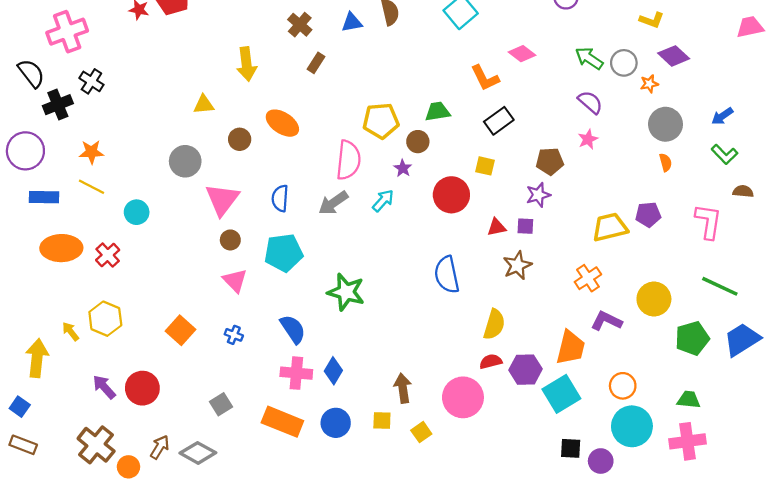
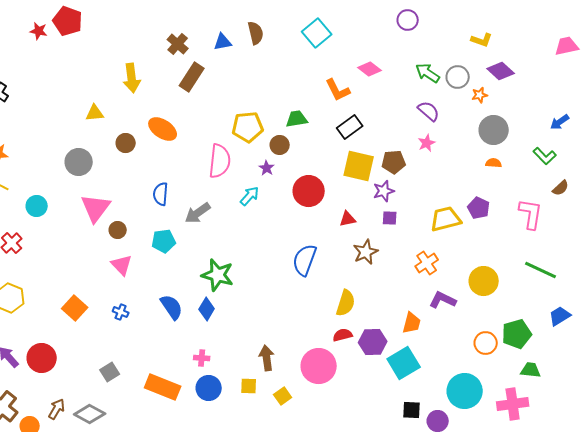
brown rectangle: (316, 63) -> (192, 77), size x1.6
blue arrow: (722, 116) -> (560, 122), moved
orange semicircle: (666, 162) -> (494, 163), turned -70
yellow square: (485, 166) -> (359, 166), moved, size x1.8
brown semicircle: (743, 191) -> (561, 188), turned 132
pink triangle: (222, 199) -> (96, 208), moved
gray arrow: (333, 203) -> (198, 213), moved
purple pentagon: (648, 215) -> (479, 208), turned 30
purple square: (525, 226) -> (390, 218), moved
cyan pentagon: (284, 253) -> (164, 241), size x0.7
blue semicircle: (447, 275) -> (305, 260), turned 32
green pentagon: (692, 338) -> (517, 334), moved
blue trapezoid: (742, 340) -> (560, 316), size x0.7
orange trapezoid: (571, 348) -> (412, 323), size x0.7
blue diamond: (333, 371) -> (207, 309), moved
pink cross: (296, 373) -> (202, 358), moved, size x0.6
orange circle: (623, 386) -> (486, 343), moved
green trapezoid: (689, 400) -> (531, 370), moved

